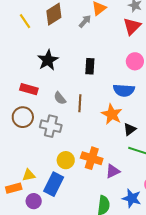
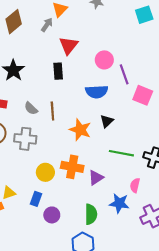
red triangle: (132, 26) -> (69, 45), moved
orange star: (112, 114) -> (80, 130), moved
black triangle: (130, 129) -> (107, 121), moved
blue rectangle: (54, 184) -> (36, 199), size x0.6
purple circle: (34, 201) -> (52, 215), moved

